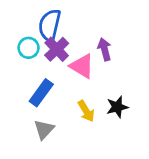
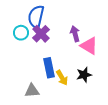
pink triangle: (82, 66) -> (89, 46), moved
blue rectangle: (41, 93) -> (49, 68), moved, turned -48
gray triangle: (44, 129) -> (32, 91), turned 42

